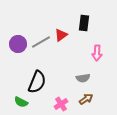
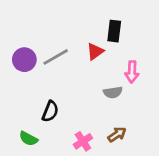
red triangle: (61, 35) -> (95, 51), moved
gray semicircle: (83, 78) -> (113, 92), moved
black semicircle: (37, 82) -> (50, 111), size x0.7

